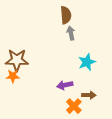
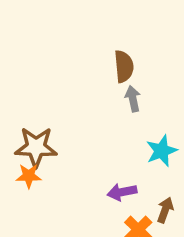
brown arrow: (89, 95) -> (165, 210), turned -72

